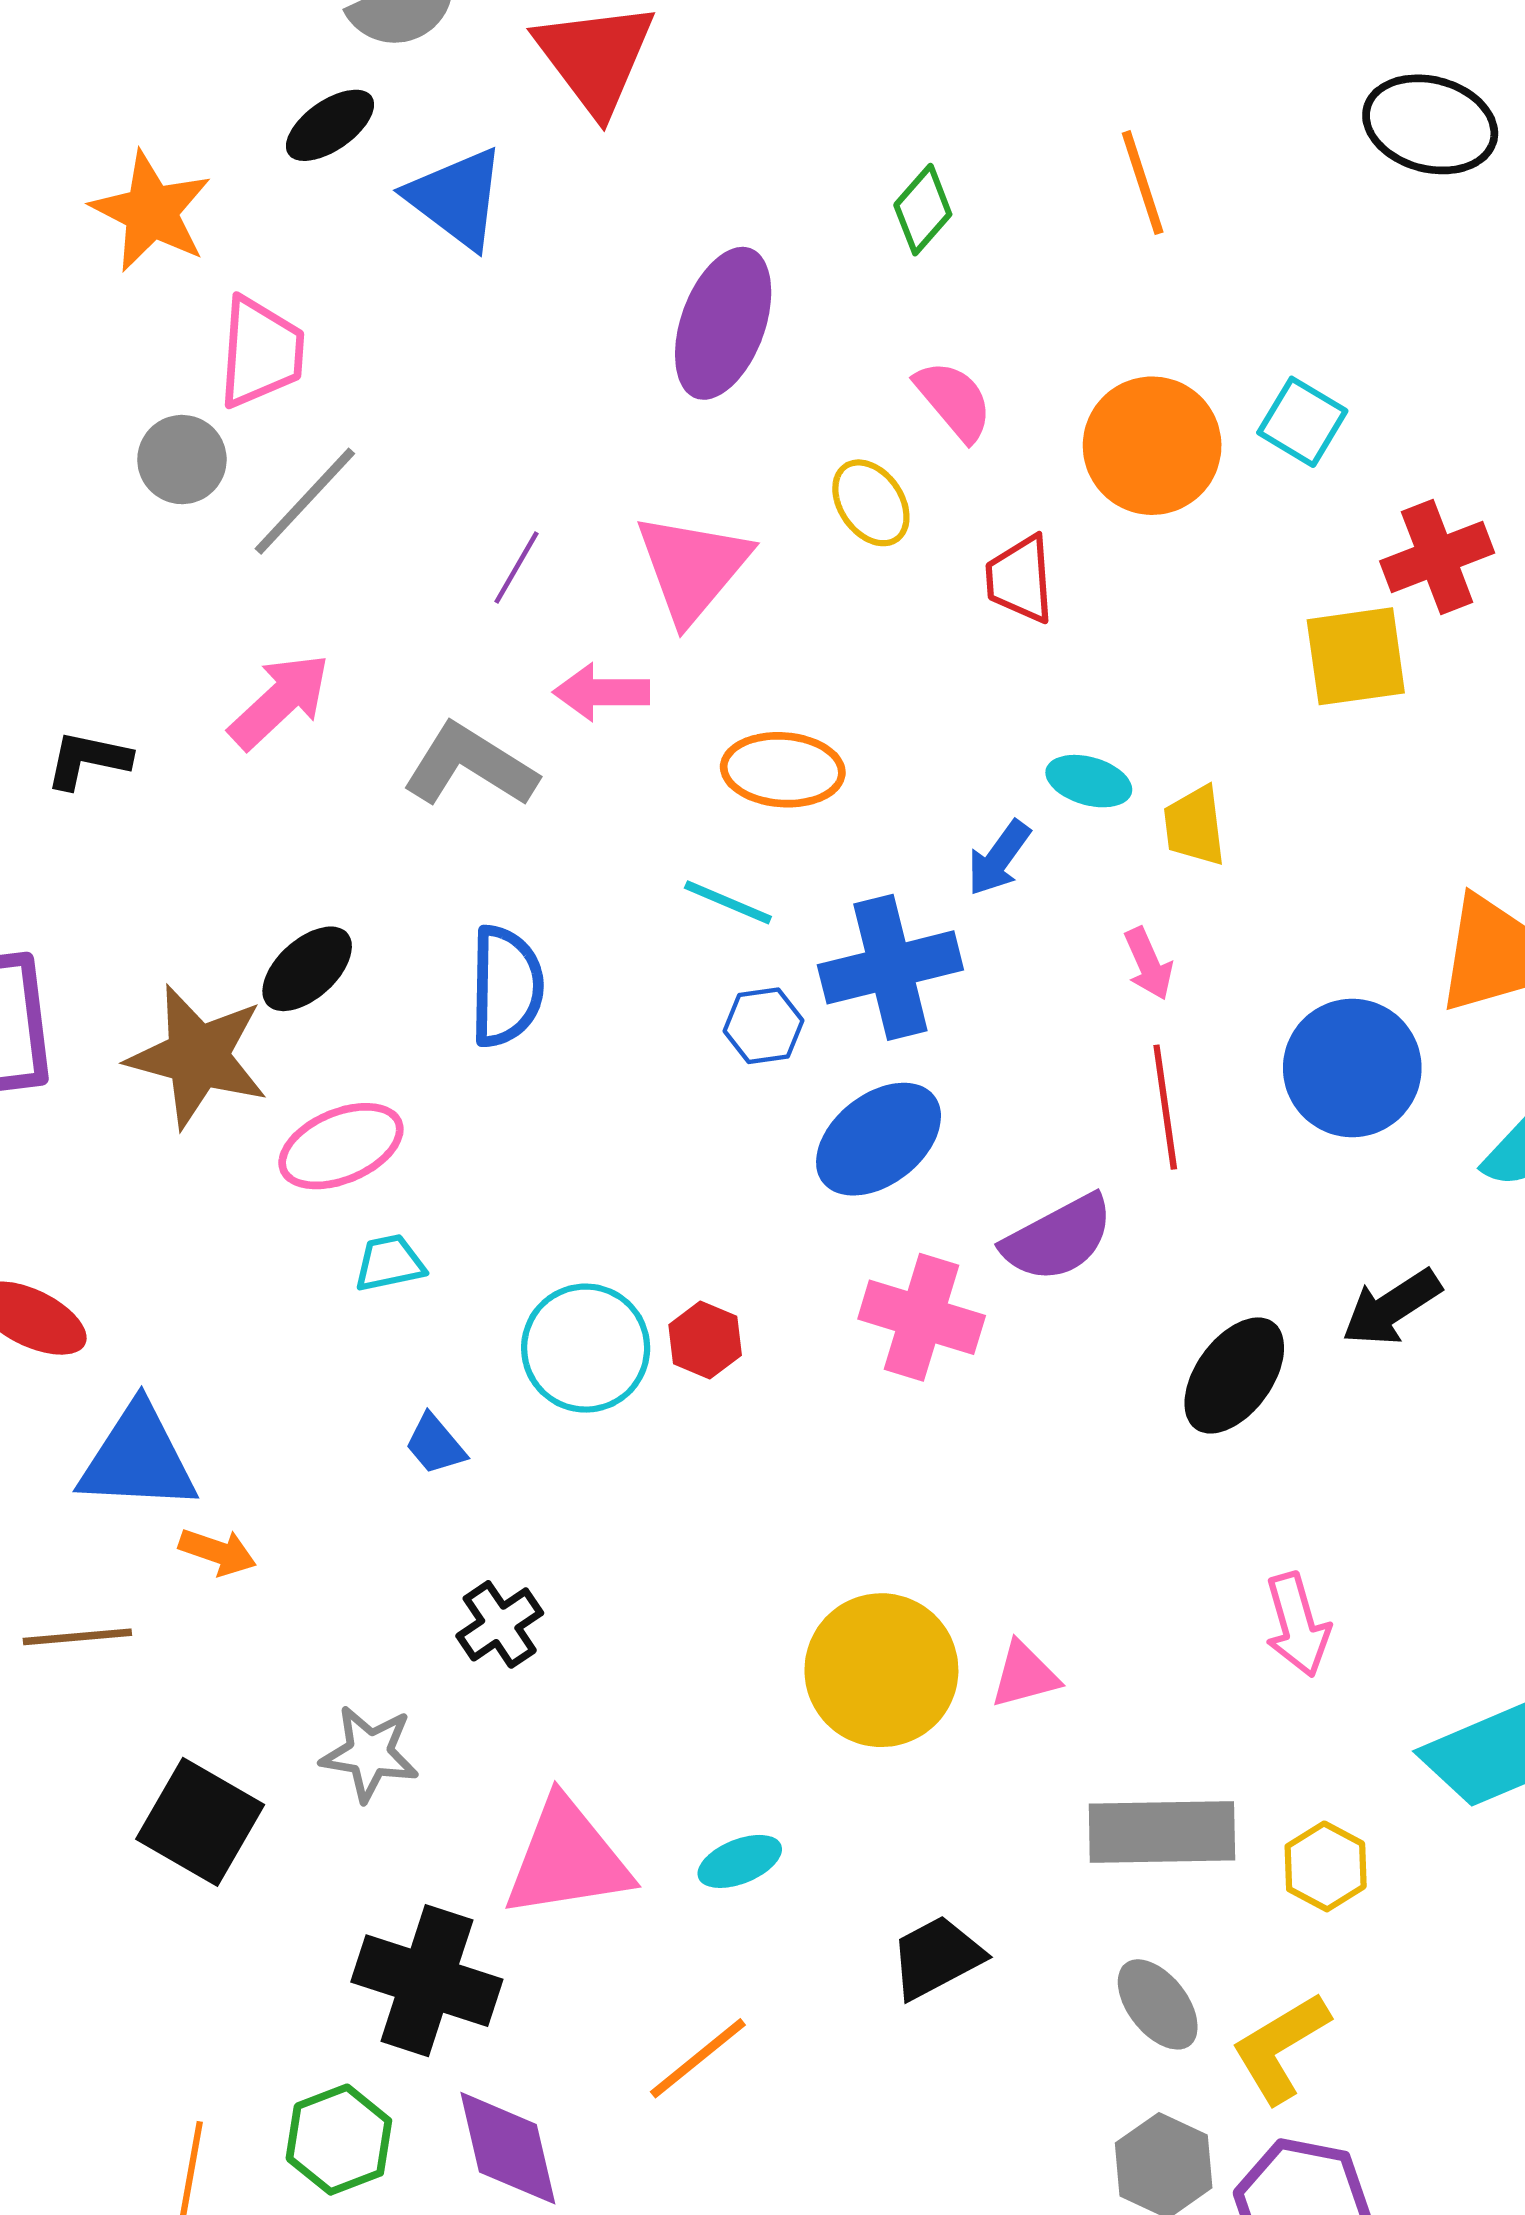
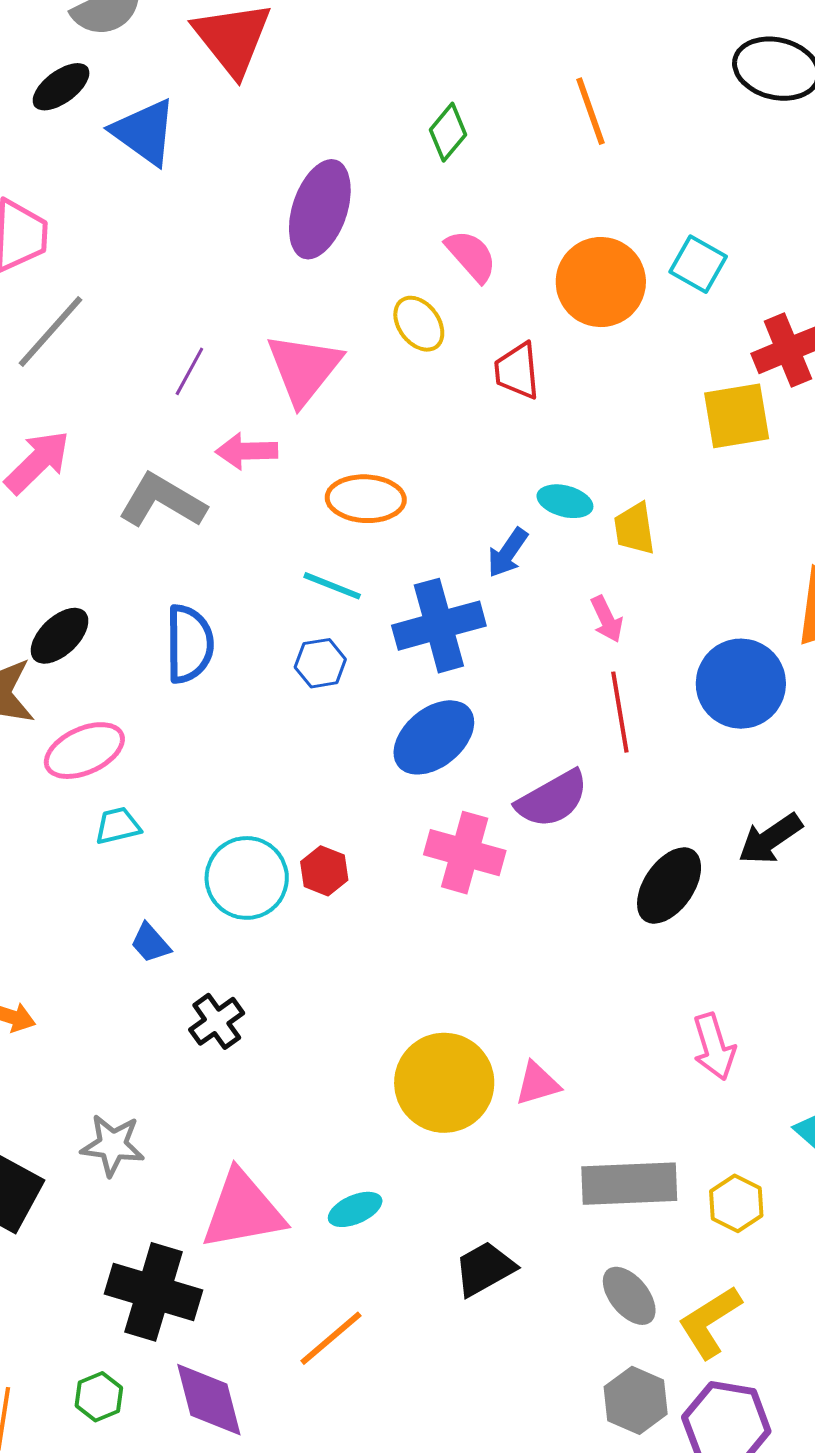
blue hexagon: (763, 1026) -> (320, 663), moved
black cross: (500, 1624) -> (217, 1021), moved
green hexagon: (339, 2140) -> (99, 1397), size x0.7

